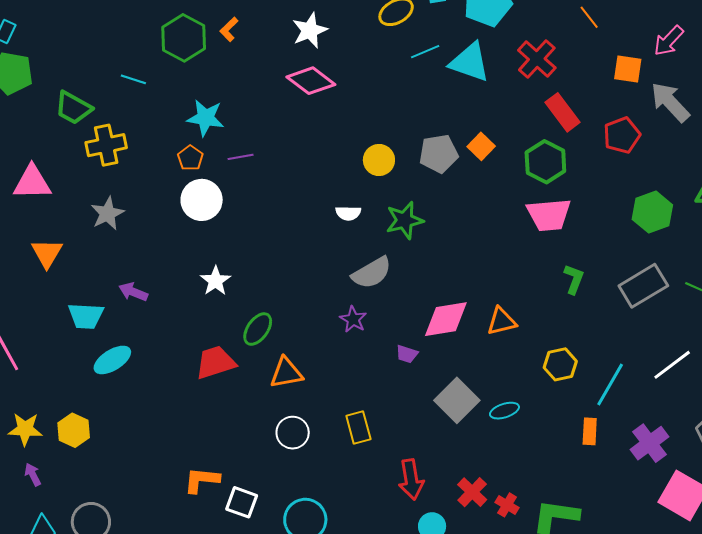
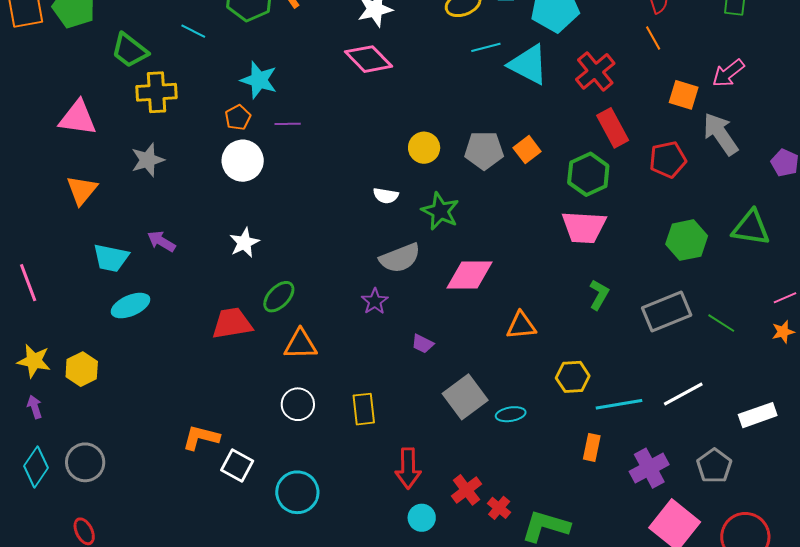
green star: (405, 220) -> (440, 211), turned 30
pink diamond: (446, 319) -> (470, 275), moved
cyan line: (610, 385) -> (619, 404), turned 42

